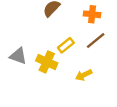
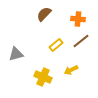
gray triangle: (18, 56) -> (16, 54), turned -35
yellow cross: (47, 62) -> (43, 77), moved

